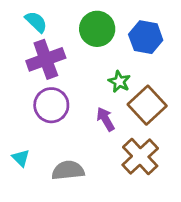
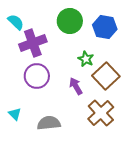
cyan semicircle: (36, 22) -> (16, 22), moved

